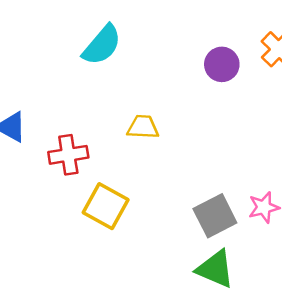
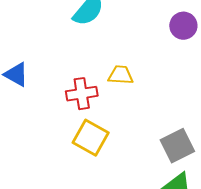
red cross: (68, 155) -> (82, 94), moved

